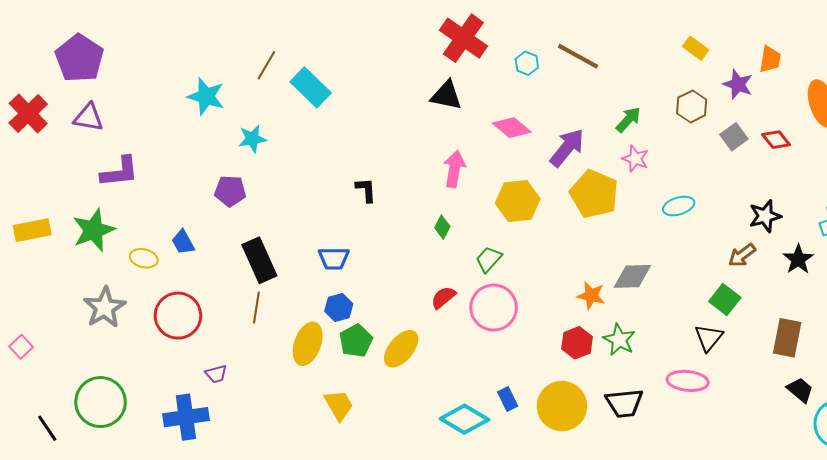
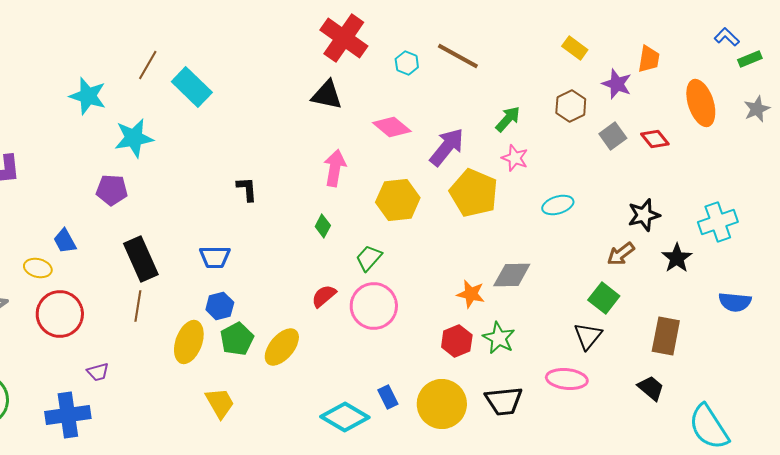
cyan star: (252, 139) -> (134, 138), size x1.4
yellow ellipse: (144, 258) -> (38, 268), moved
black trapezoid: (800, 390) -> (651, 388), moved

